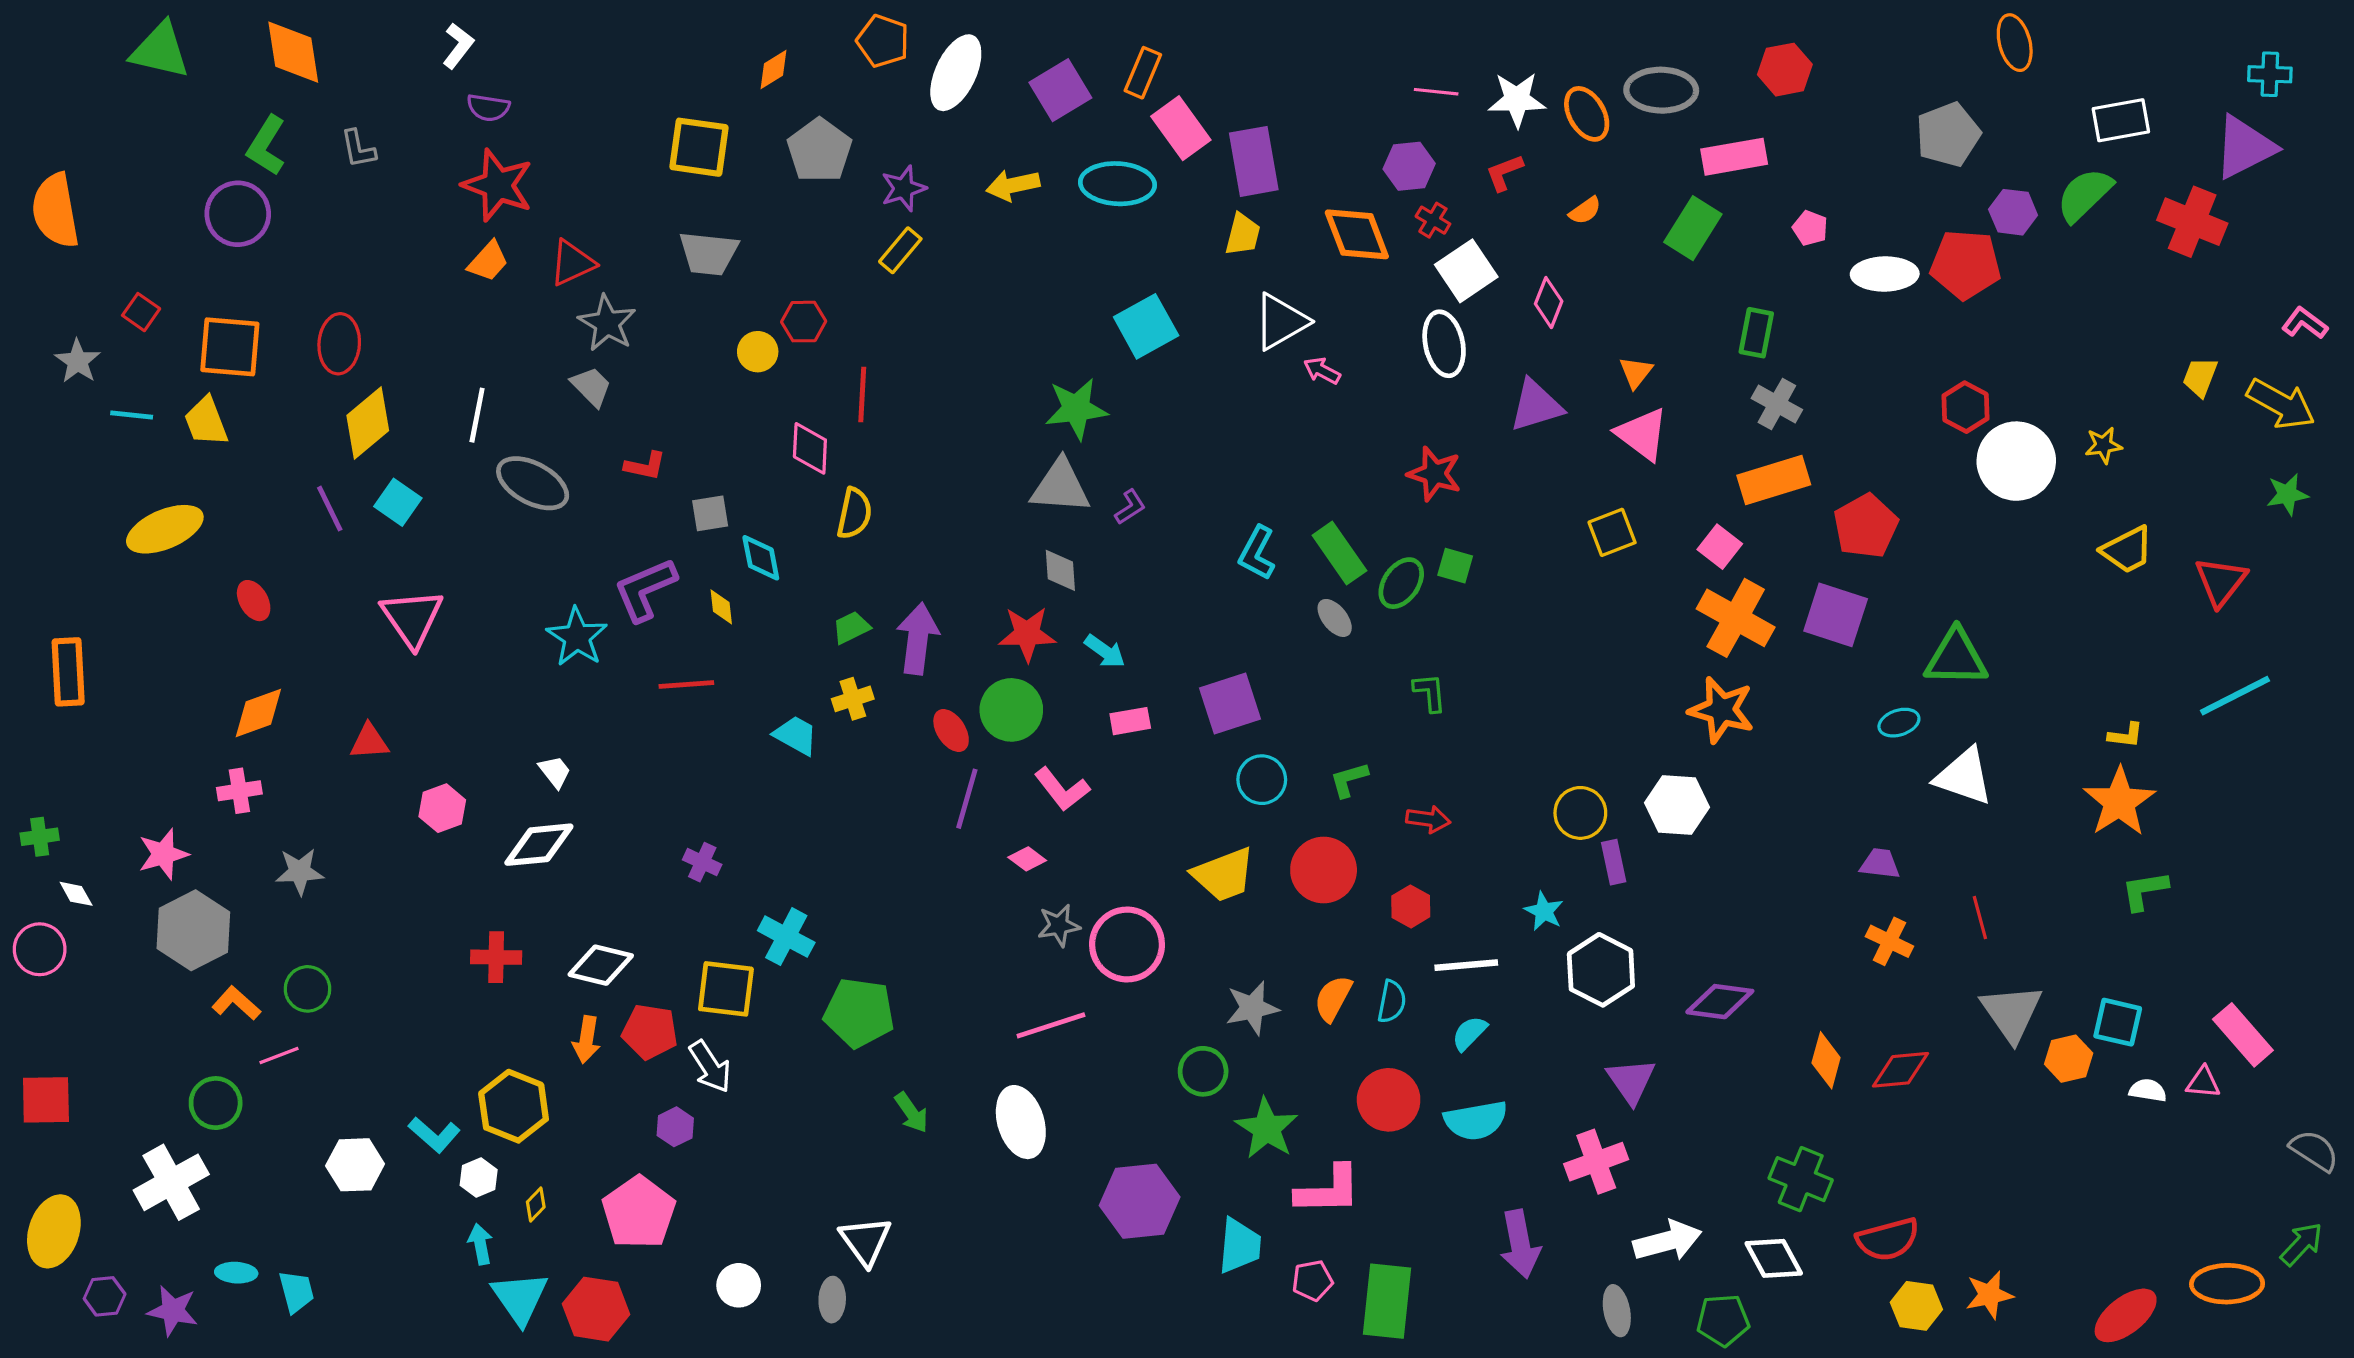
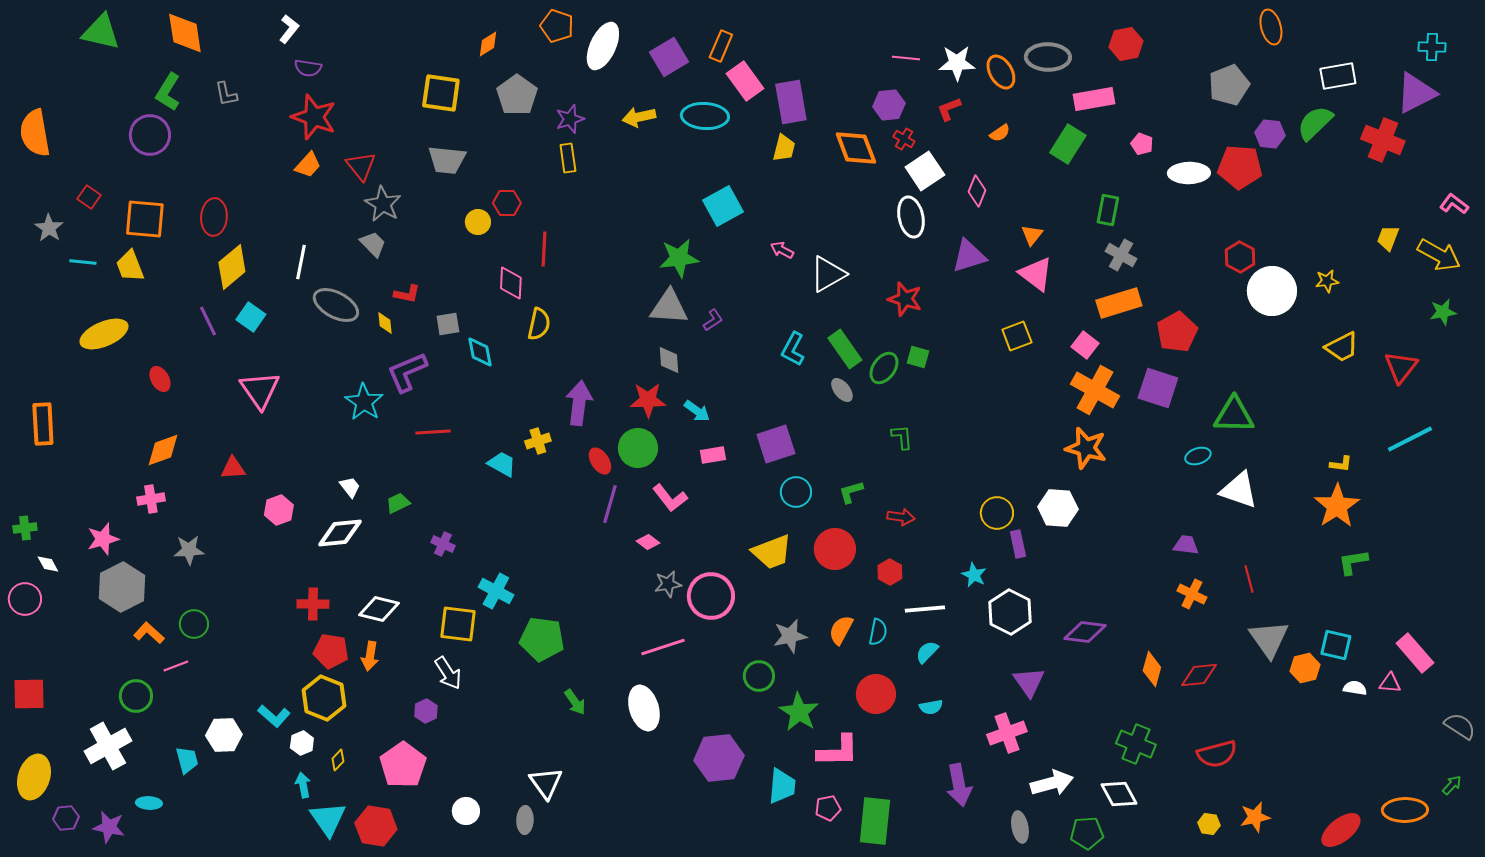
yellow rectangle: (900, 250) -> (568, 158), turned -48
red triangle: (572, 263) -> (361, 166), turned -44
white triangle: (1281, 322) -> (828, 274), moved
pink arrow: (1322, 371) -> (782, 250), moved
yellow diamond: (721, 607) -> (385, 323), moved
green trapezoid: (851, 627) -> (398, 503), moved
red pentagon: (650, 1032) -> (331, 651), moved
cyan semicircle: (1476, 1120) -> (931, 707), size x0.6
red semicircle: (1888, 1239) -> (1217, 754), moved
green arrow: (2302, 1244) -> (1452, 785), size x0.7
cyan trapezoid: (296, 1292) -> (187, 760), moved
yellow hexagon: (1916, 1306) -> (1209, 824), size x0.7

